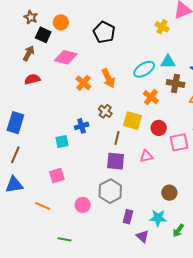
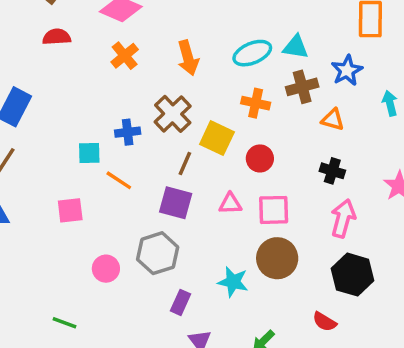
orange cross: (83, 83) -> (125, 56), moved
brown cross: (175, 83) -> (302, 87), turned -36
orange cross: (151, 97) -> (256, 103), turned -35
brown cross: (105, 111) -> (173, 114), size x1.5
pink square: (179, 142) -> (274, 210), moved
brown circle: (169, 193) -> (277, 258), moved, size x1.5
orange line: (43, 206) -> (119, 180), moved
cyan star: (158, 218) -> (233, 282), moved

